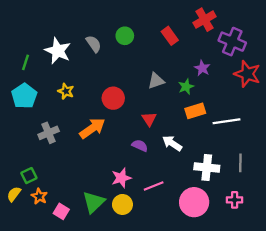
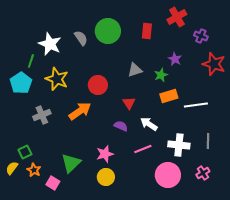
green circle: (125, 36) -> (108, 31), size x1.6
red rectangle: (170, 36) -> (147, 31), turned 42
purple cross: (232, 42) -> (201, 36), size x0.6
green line: (25, 62) -> (31, 61), moved
yellow star: (66, 91) -> (57, 79), size x1.6
pink line: (154, 186) -> (143, 149), moved
pink cross: (235, 200) -> (203, 173), turned -32
green triangle: (94, 202) -> (71, 163), moved

